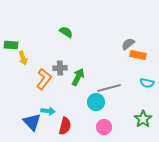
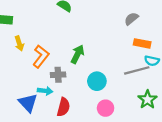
orange rectangle: (138, 55) -> (142, 43), moved
yellow arrow: (23, 58) -> (19, 43), moved
gray cross: (60, 68) -> (58, 75), moved
gray line: (109, 88) -> (137, 70), moved

